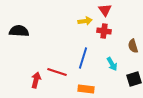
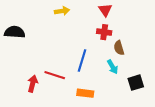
yellow arrow: (85, 21) -> (62, 11), moved
brown semicircle: (133, 46) -> (119, 48), moved

